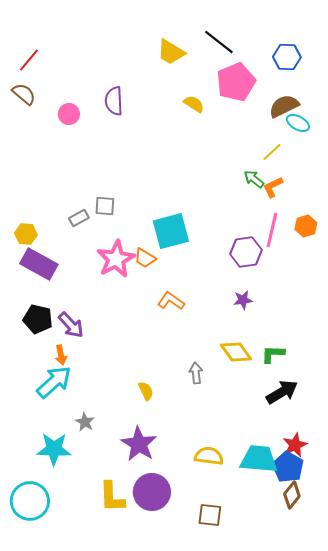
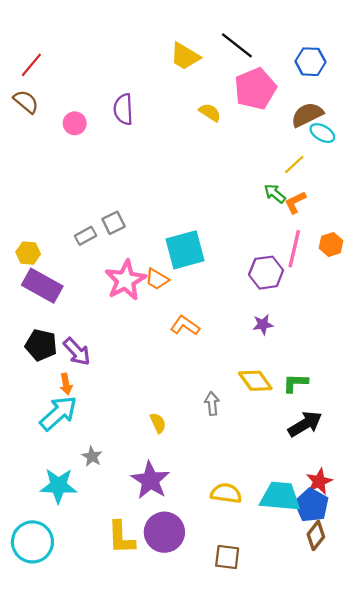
gray square: (105, 206) -> (114, 223), turned -30

